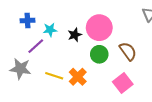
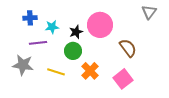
purple line: (36, 46) -> (38, 43), turned 36
green circle: (99, 54) -> (73, 51), moved
orange cross: (78, 77) -> (90, 71), moved

